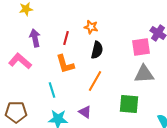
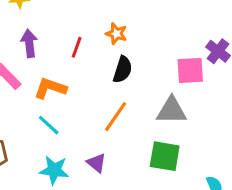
orange L-shape: (65, 64) -> (50, 88), moved, turned 120
gray triangle: (144, 74) -> (172, 111), moved
cyan line: (52, 90) -> (49, 125), turned -35

